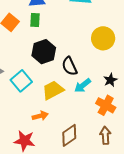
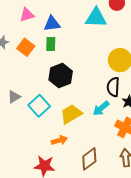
black semicircle: (70, 66) -> (113, 87), moved, turned 30

